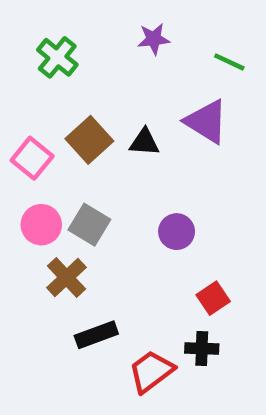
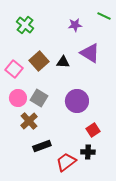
purple star: (154, 39) -> (75, 25), moved
green line: (229, 62) -> (104, 16), moved
purple circle: (177, 232) -> (77, 101), size x1.5

